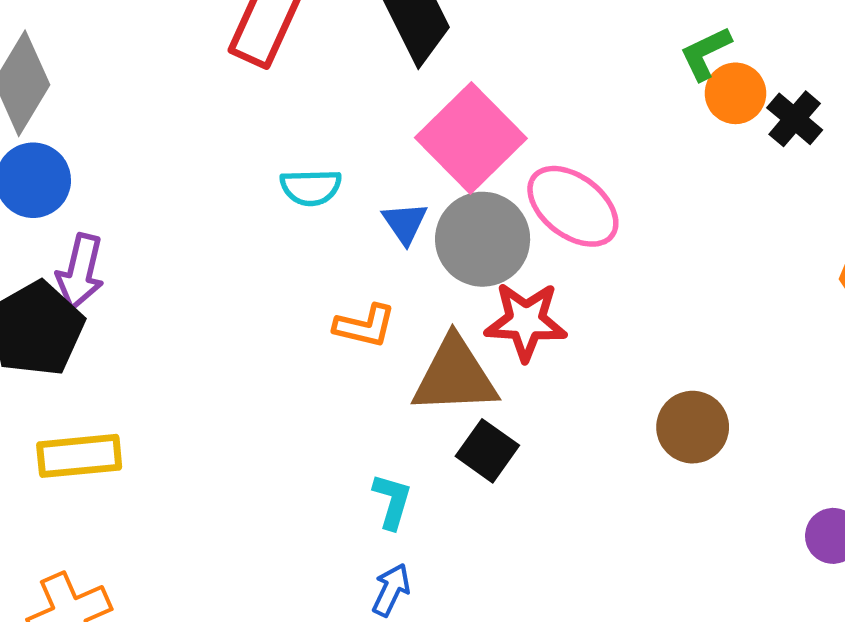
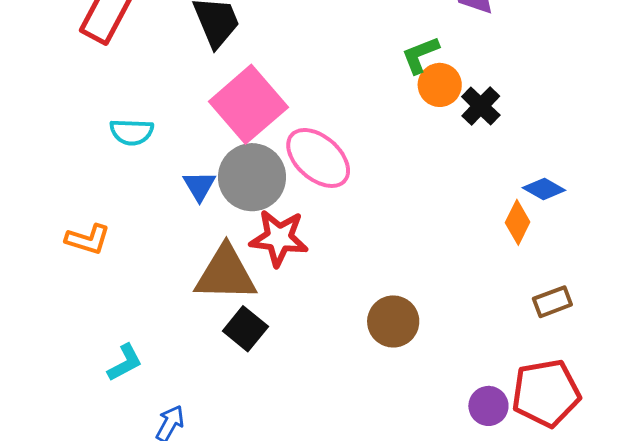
blue triangle: (405, 223) -> (199, 186), moved
orange L-shape: (365, 326) -> (88, 239), moved
cyan L-shape: (392, 501) -> (125, 363), moved, turned 42

